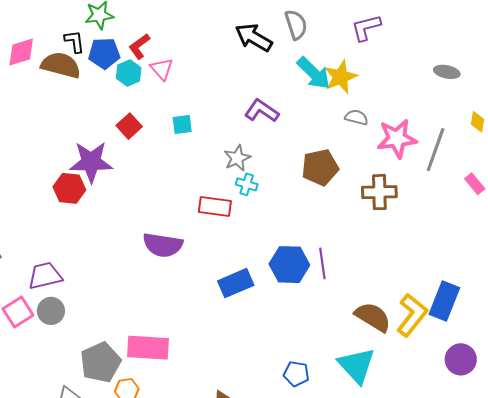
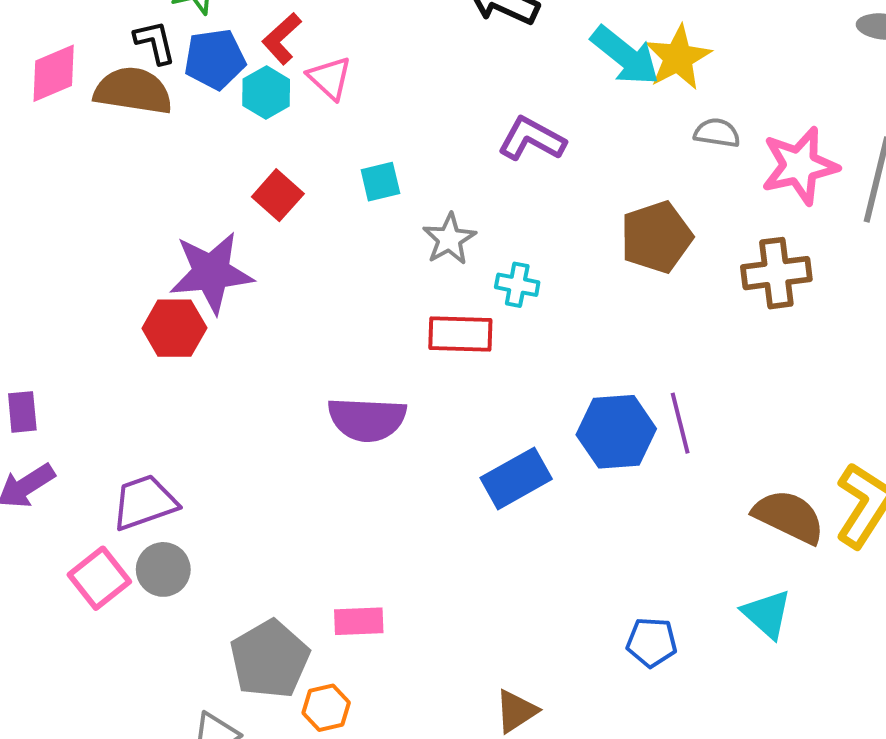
gray star: (237, 158) -> (449, 239), moved
pink rectangle: (148, 348) -> (359, 621), size x0.6
cyan triangle: (357, 365) -> (767, 614), size x0.7

